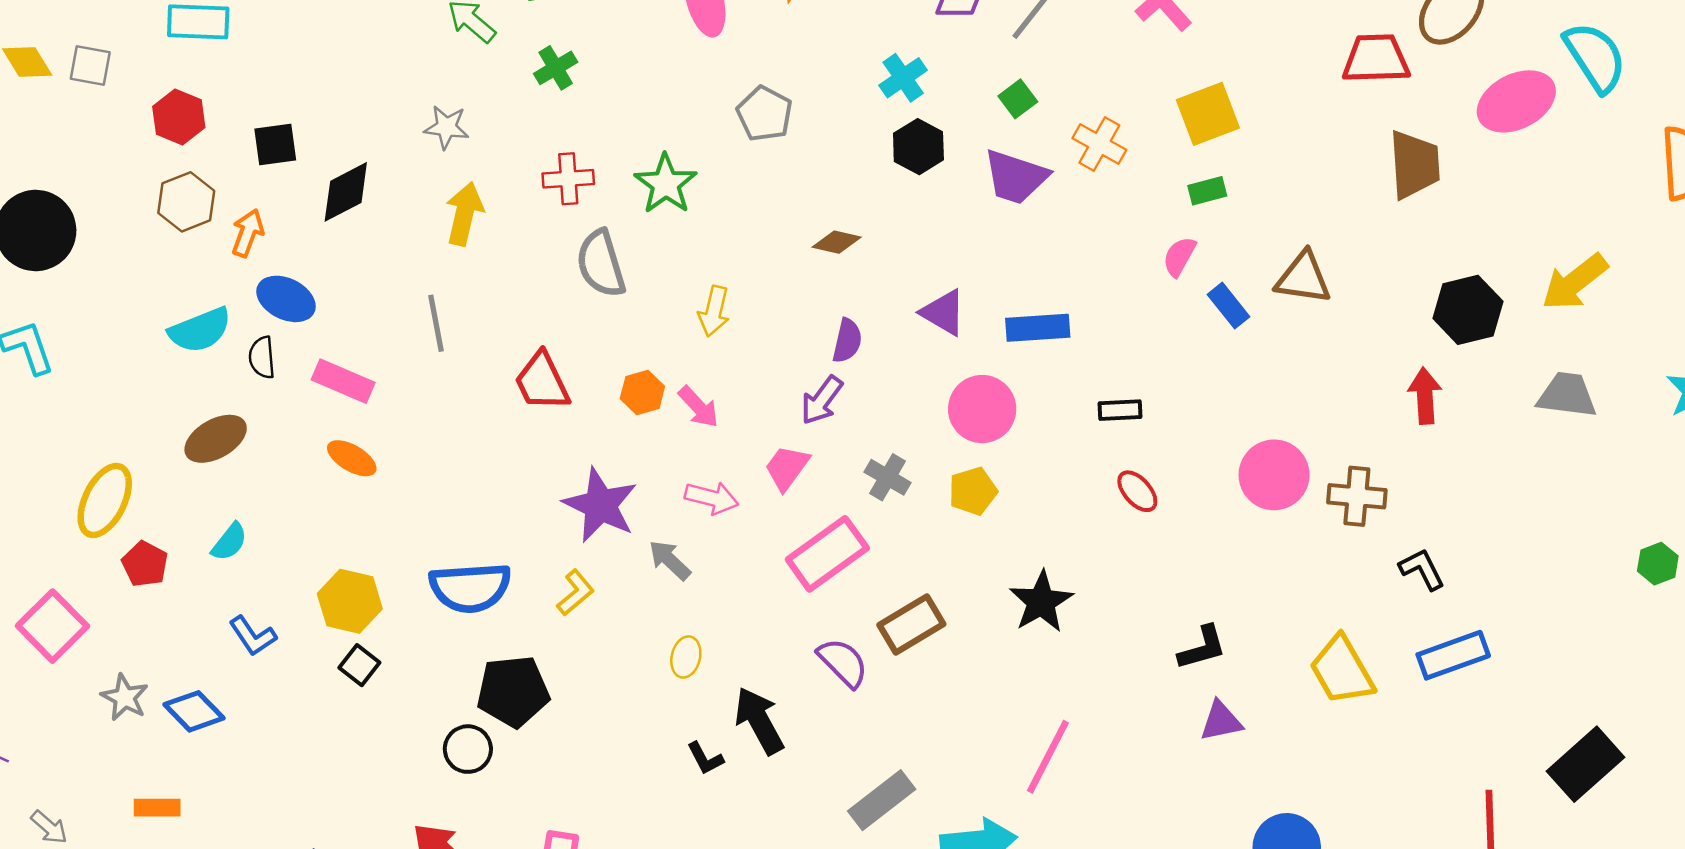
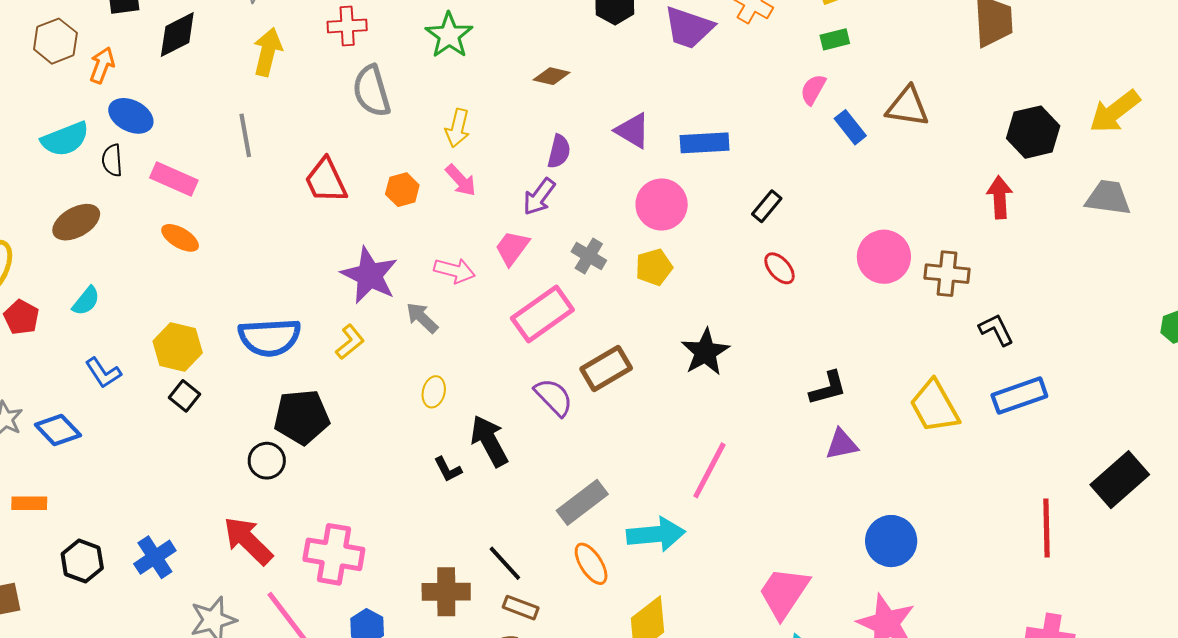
green star: (666, 184) -> (449, 35), moved
pink arrow: (698, 407) -> (461, 180), moved
black rectangle: (1120, 410) -> (767, 206), turned -48

